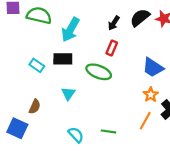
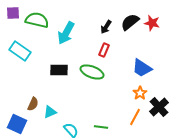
black rectangle: (63, 59) -> (59, 70), moved
cyan rectangle: (37, 65) -> (20, 51), moved, size x1.5
cyan triangle: (68, 94) -> (50, 112), moved, turned 32

